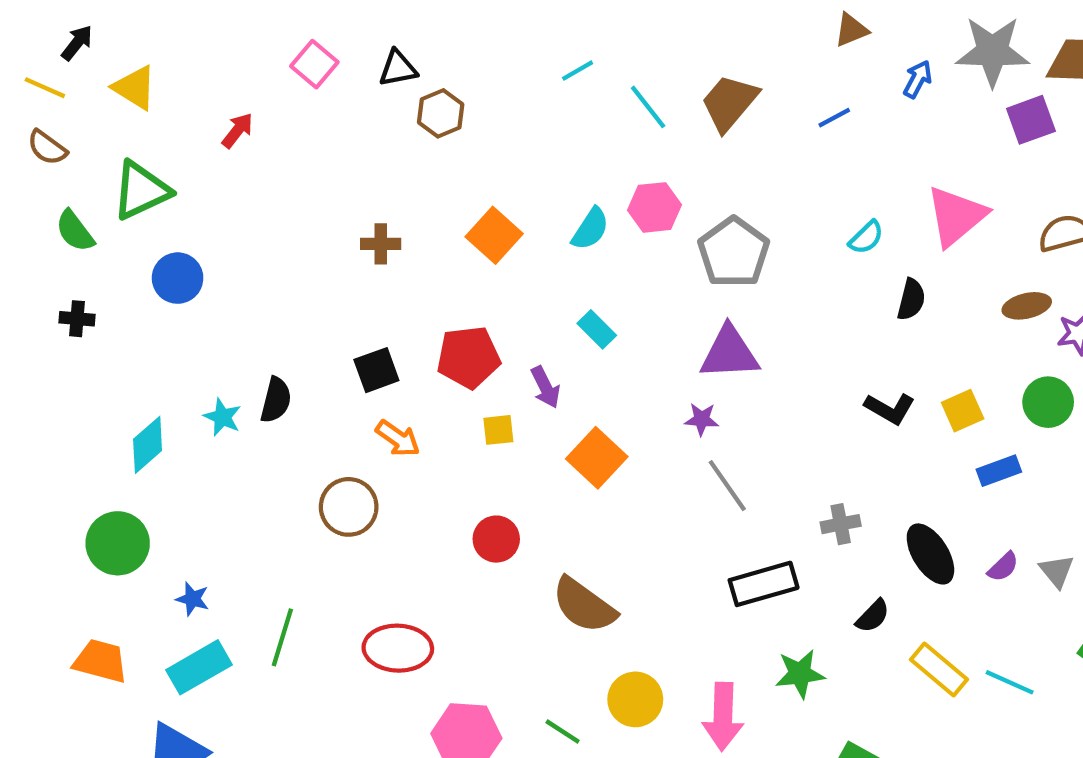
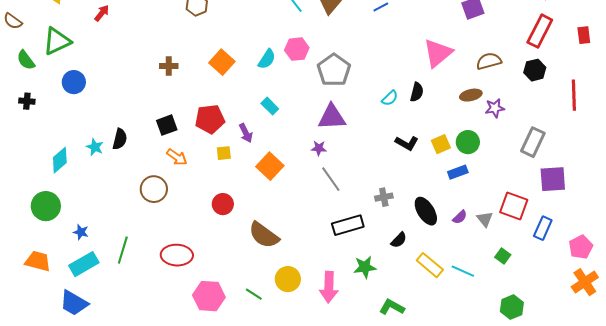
cyan semicircle: (866, 237) -> (390, 98), moved
green circle: (1048, 402) -> (468, 142), moved

